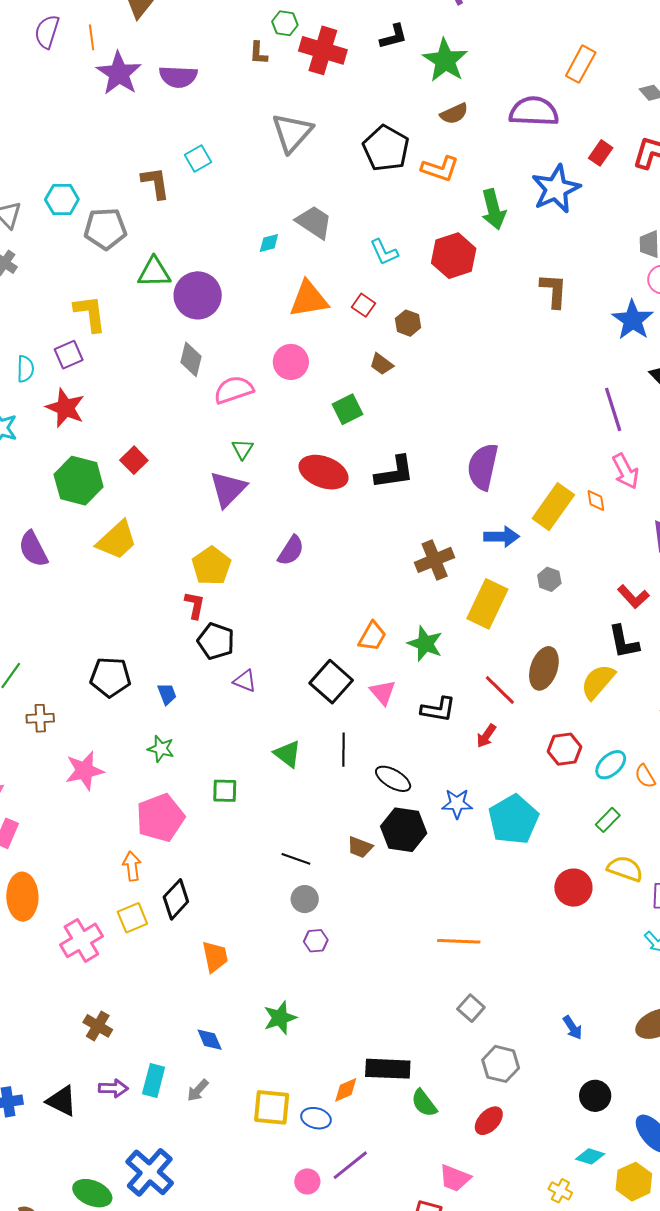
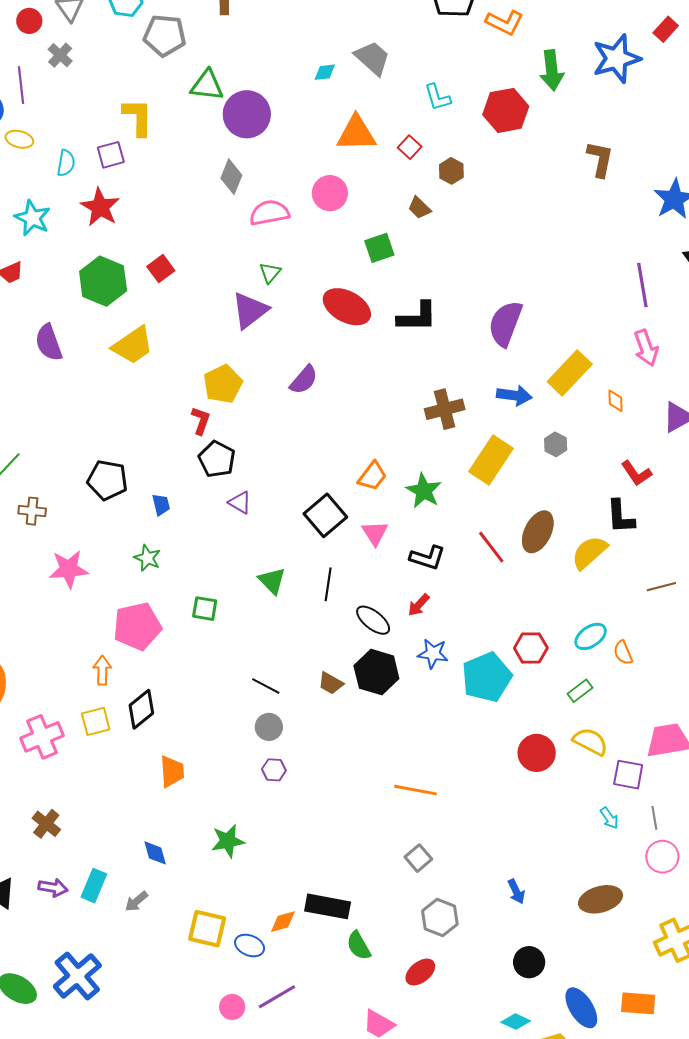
orange diamond: (596, 501) -> (615, 401), moved
red arrow: (486, 736) -> (419, 605), moved
red hexagon: (565, 749) -> (531, 648), moved

